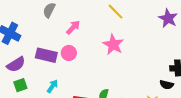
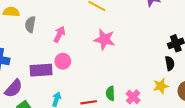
black semicircle: (167, 85) -> (170, 63), turned -96

